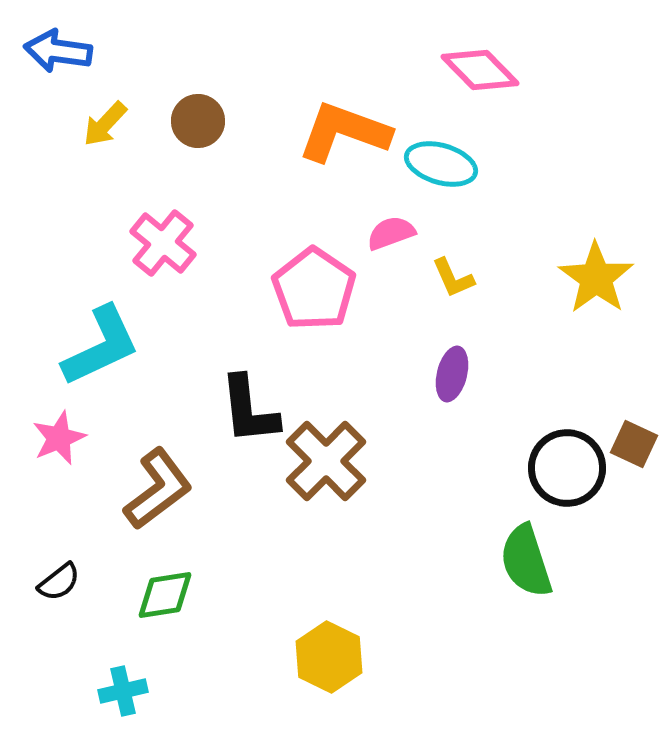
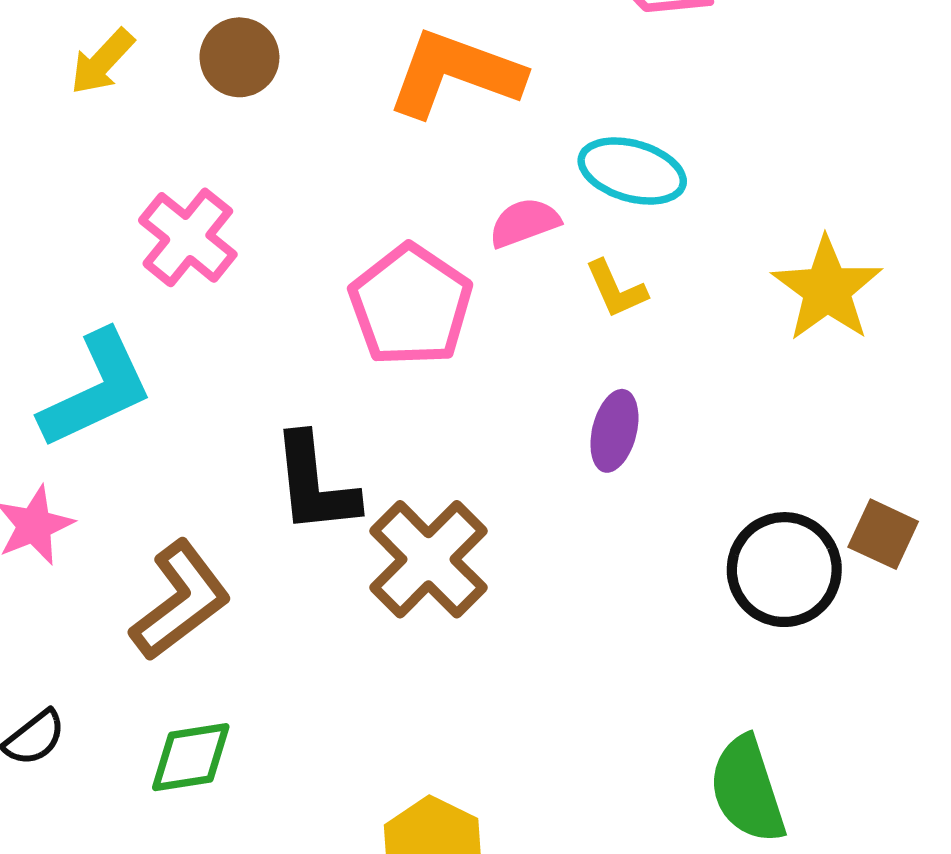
cyan ellipse: (441, 164) -> (632, 171), moved
green semicircle: (526, 561) -> (747, 790), moved

